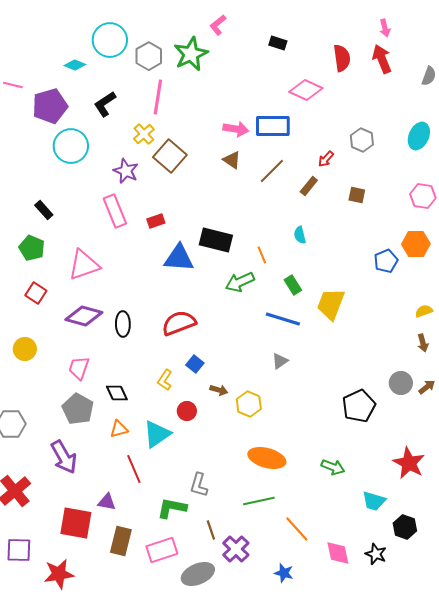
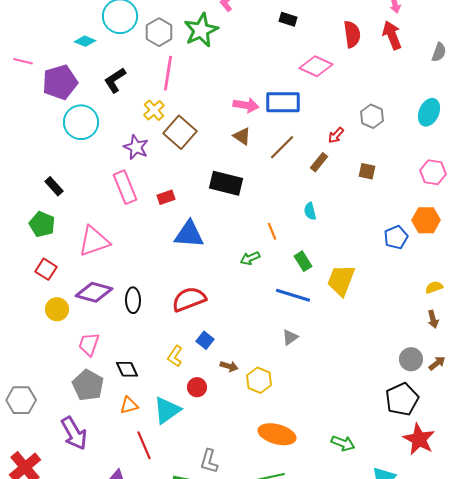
black rectangle: (216, 240) -> (226, 183), moved
green arrow: (240, 282) -> (250, 258), size x0.7
yellow circle: (25, 349) -> (57, 309), moved
black pentagon: (359, 406) -> (402, 399), moved

